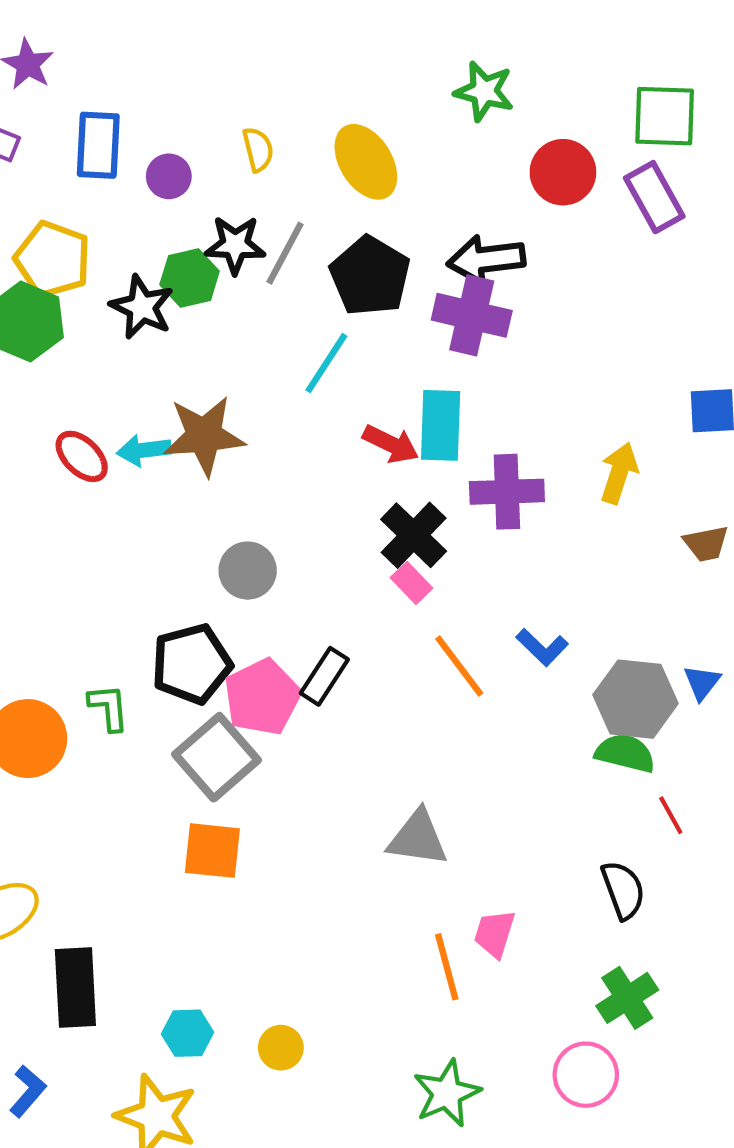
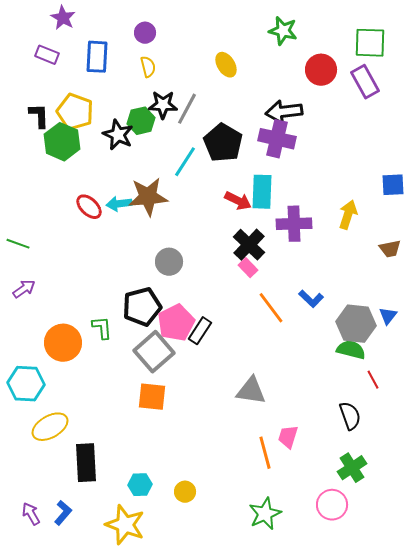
yellow semicircle: (258, 149) -> (148, 67), moved
yellow ellipse: (366, 162) -> (226, 65), size x0.7
purple circle: (169, 176) -> (145, 33), moved
black pentagon: (370, 276) -> (223, 143), moved
cyan line: (326, 363) -> (185, 162), moved
black rectangle: (324, 676) -> (200, 331), moved

